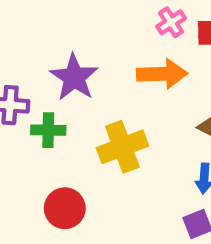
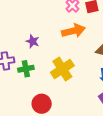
purple star: (74, 77) -> (33, 41), size x0.6

